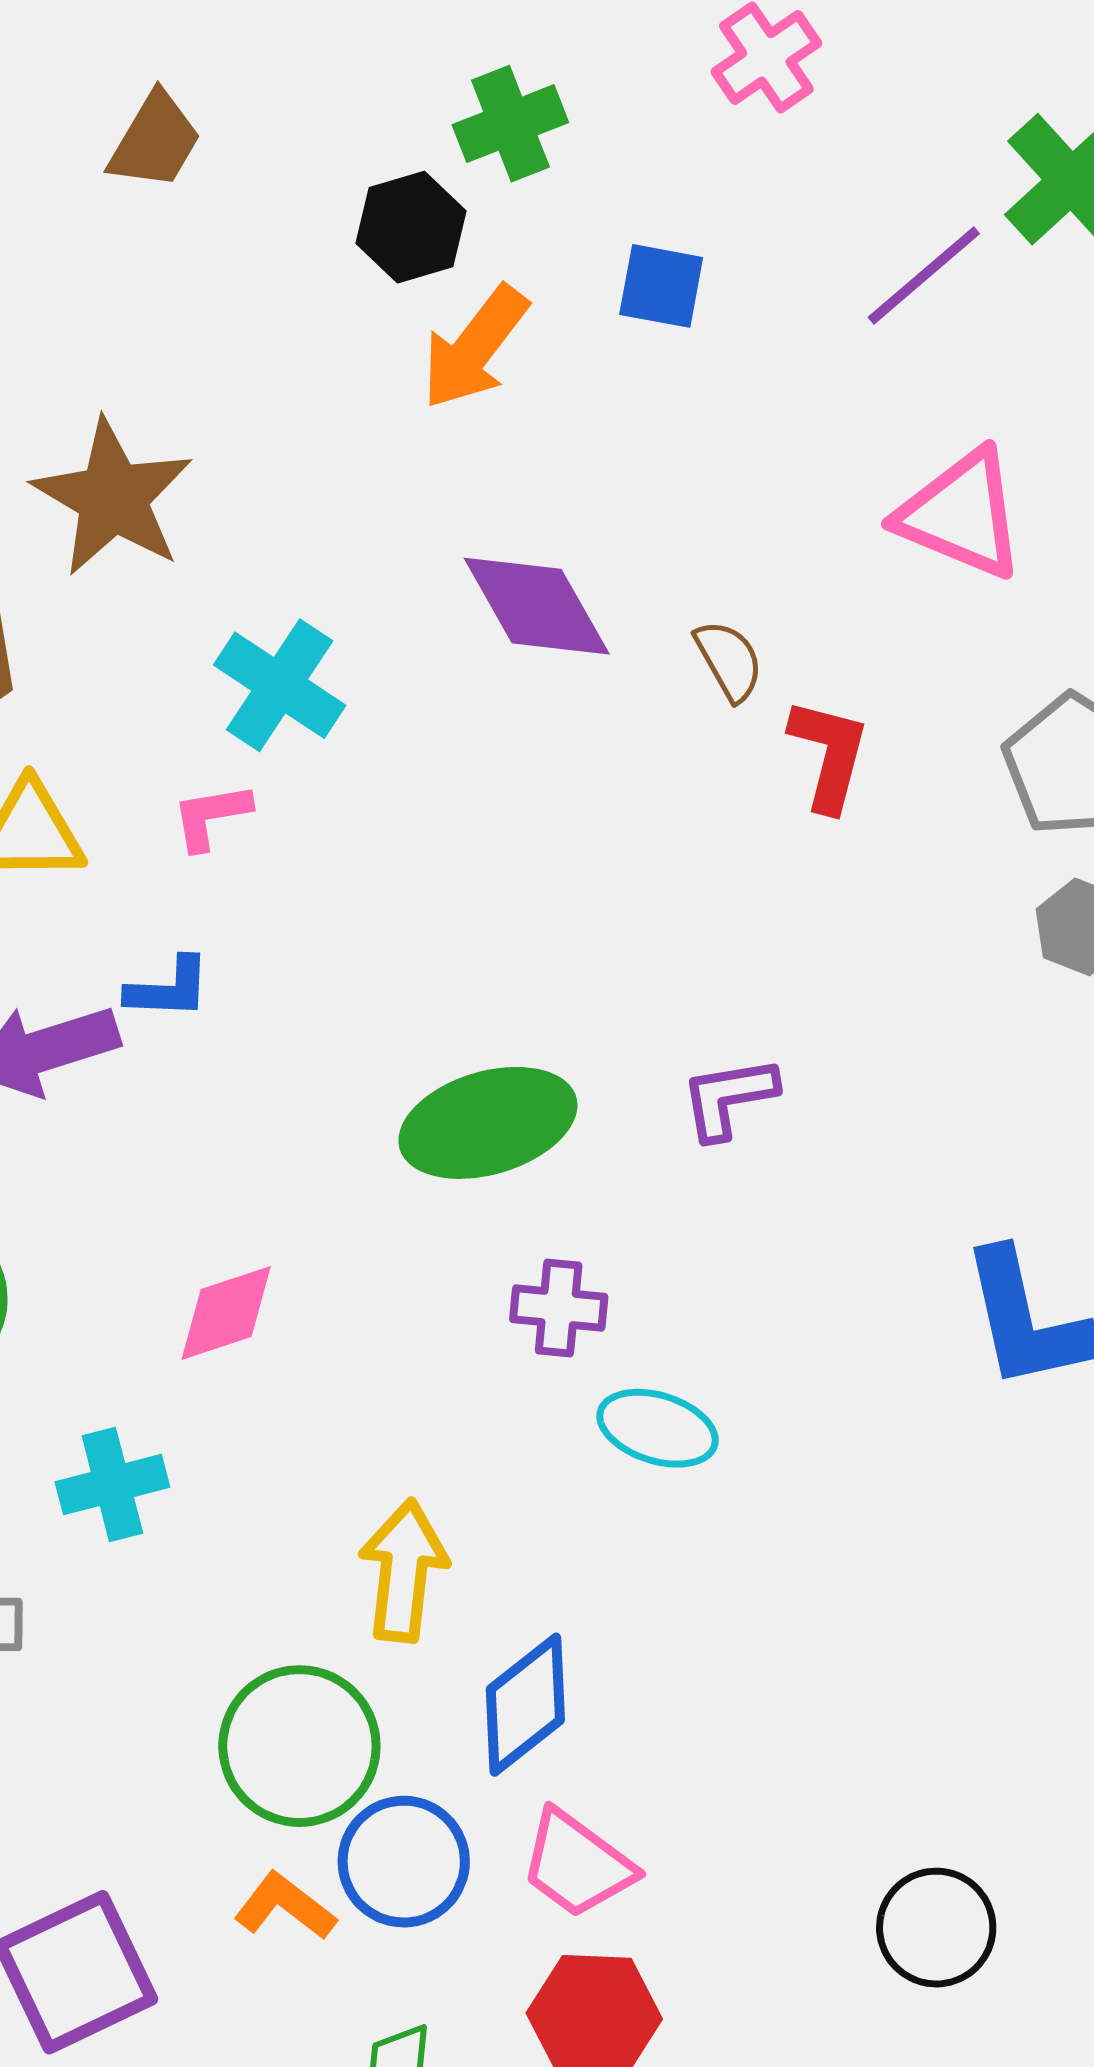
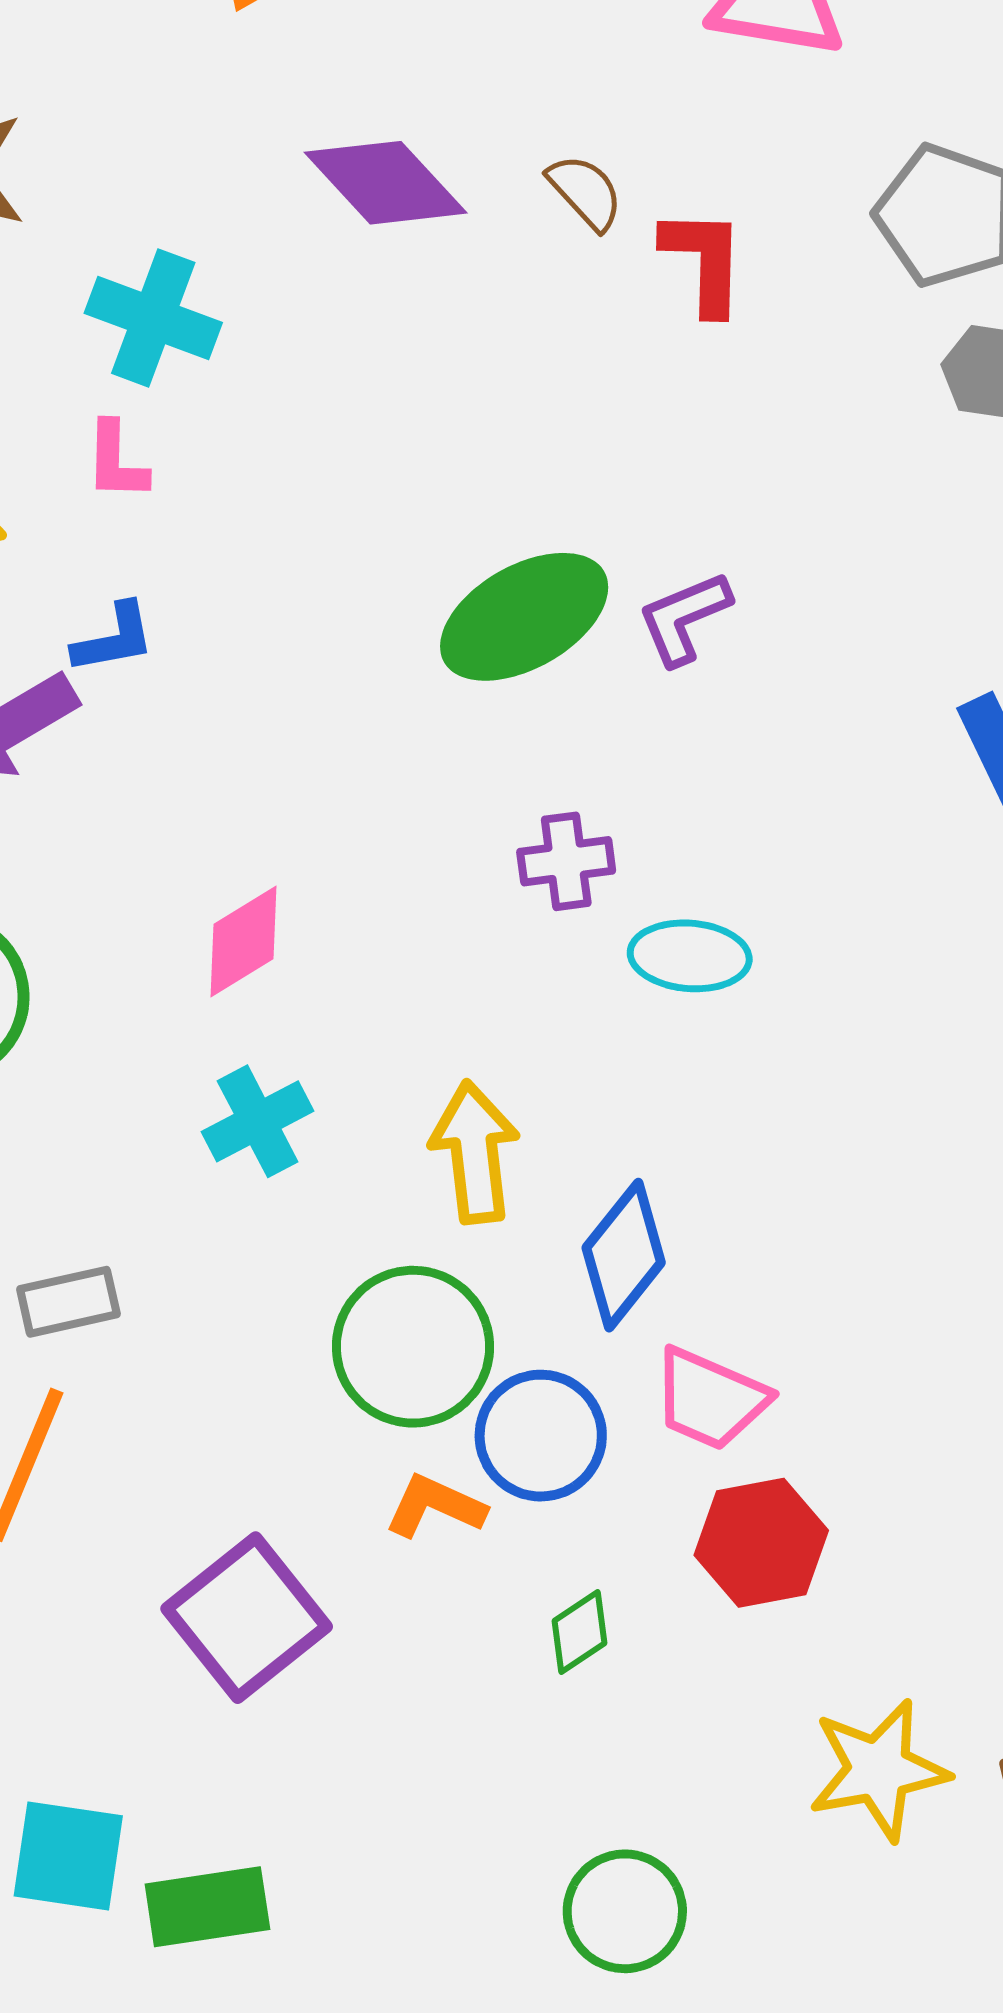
pink L-shape: (211, 816) -> (116, 461), turned -66
green ellipse: (488, 1123) -> (524, 617), moved
cyan cross: (112, 1485) -> (258, 1121), moved

